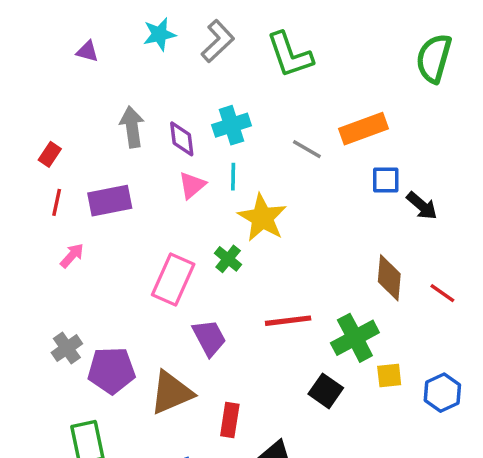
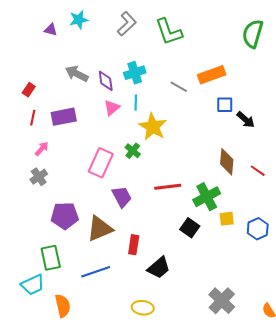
cyan star: (159, 34) -> (79, 20), moved
gray arrow: (132, 127) -> (77, 74), turned -55
gray cross: (67, 348) -> (39, 177), moved

